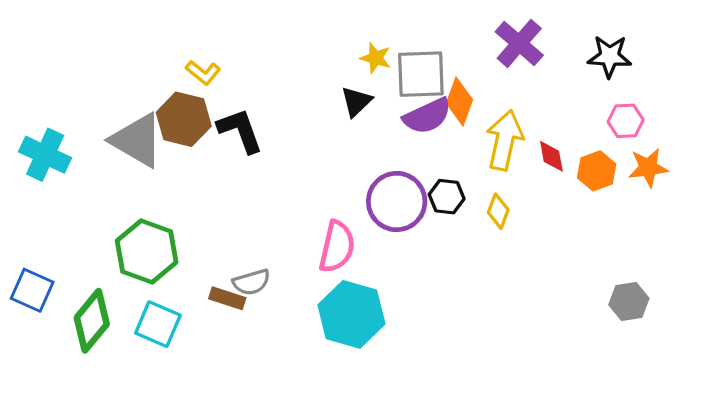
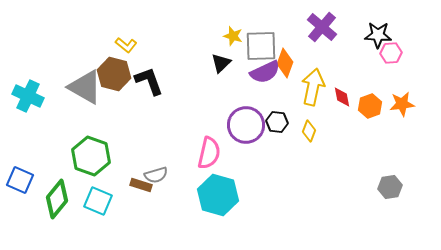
pink hexagon: (626, 121) -> (391, 53), moved

